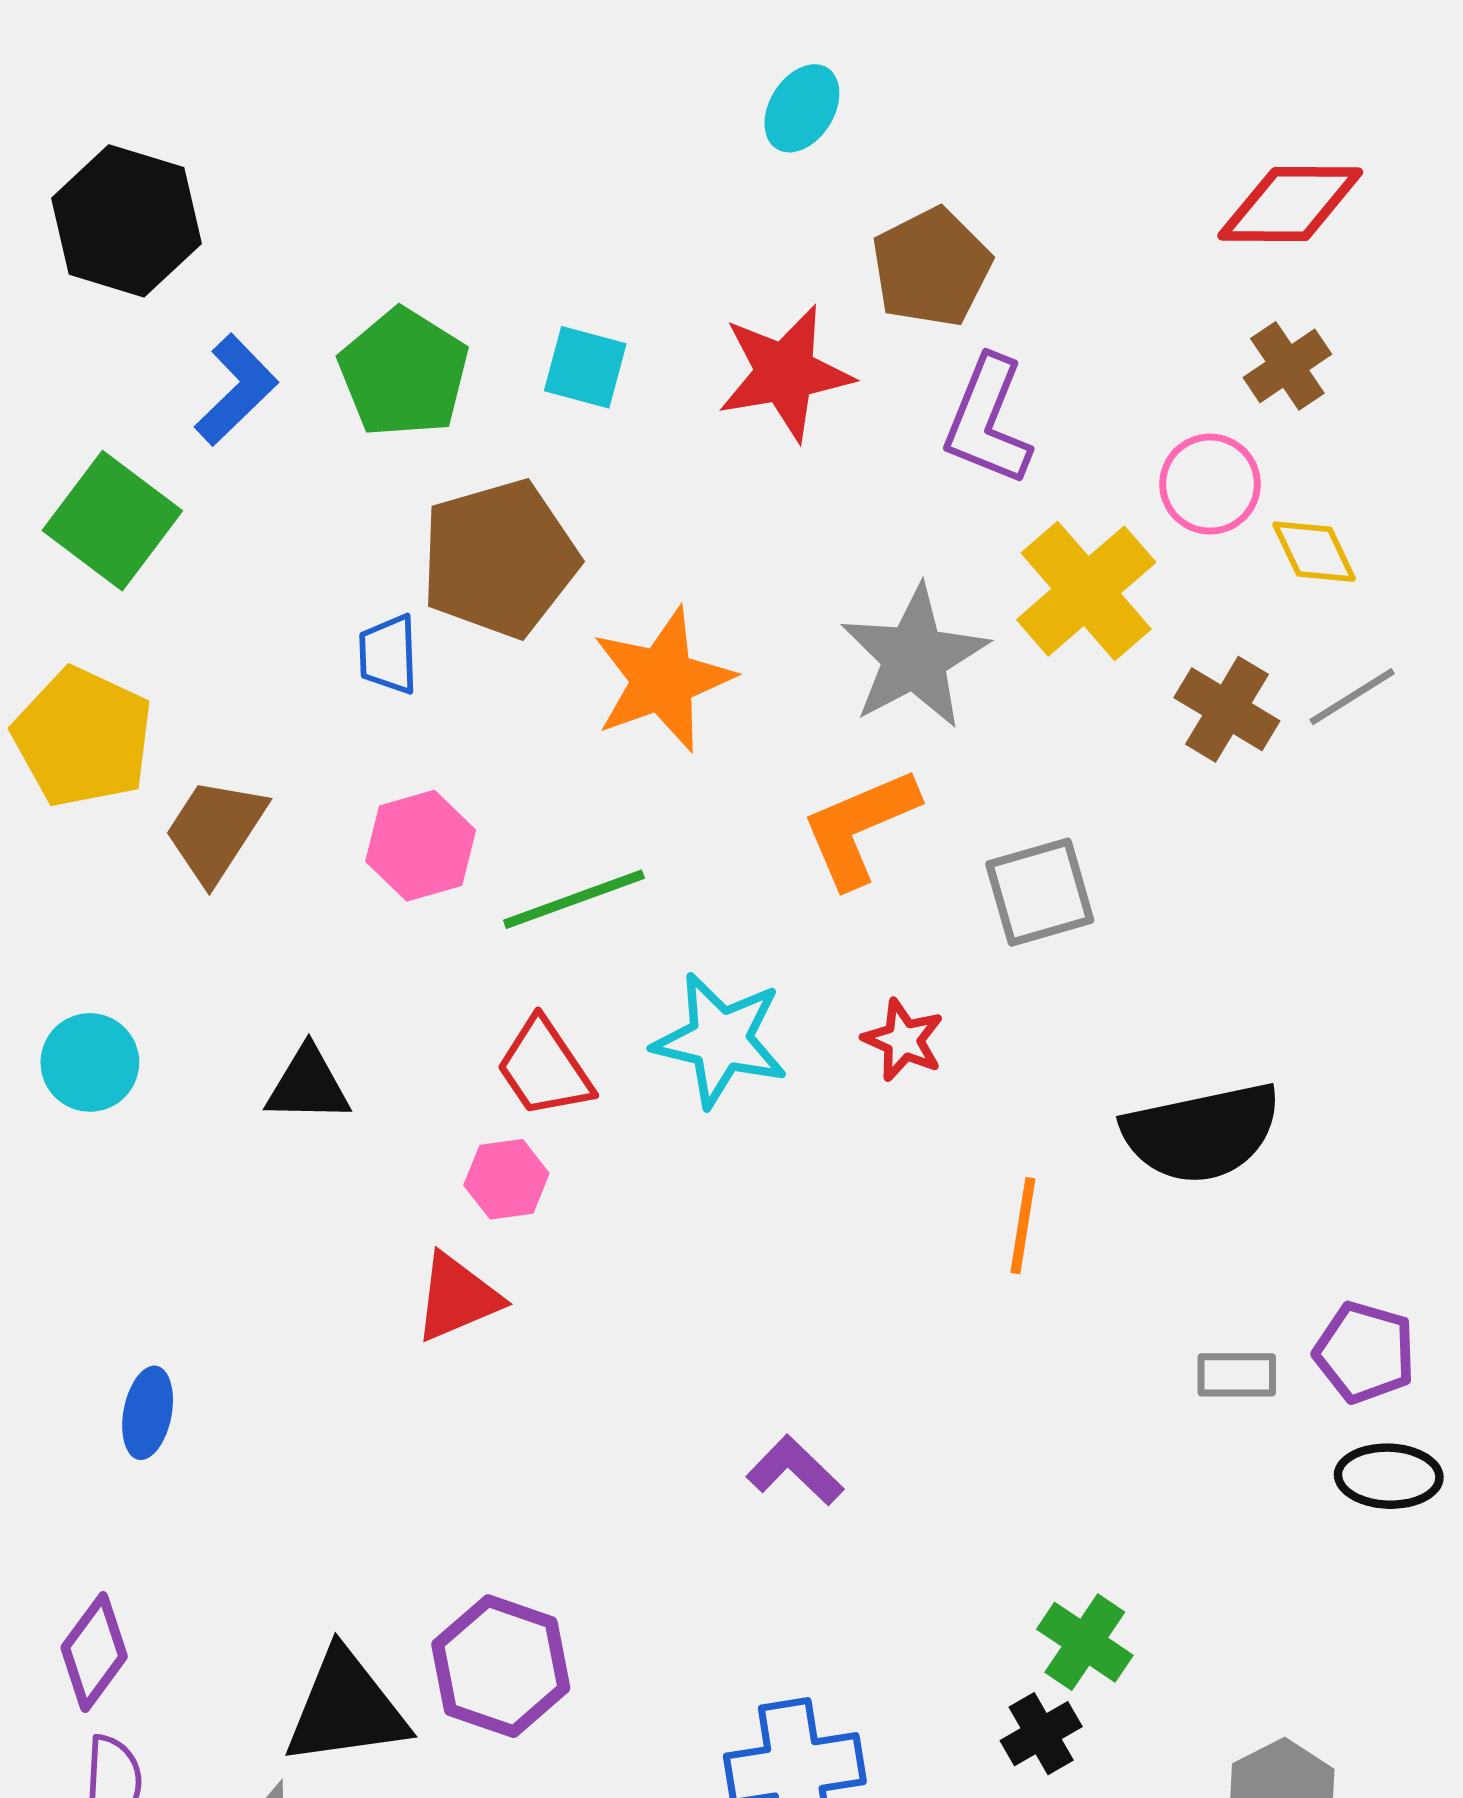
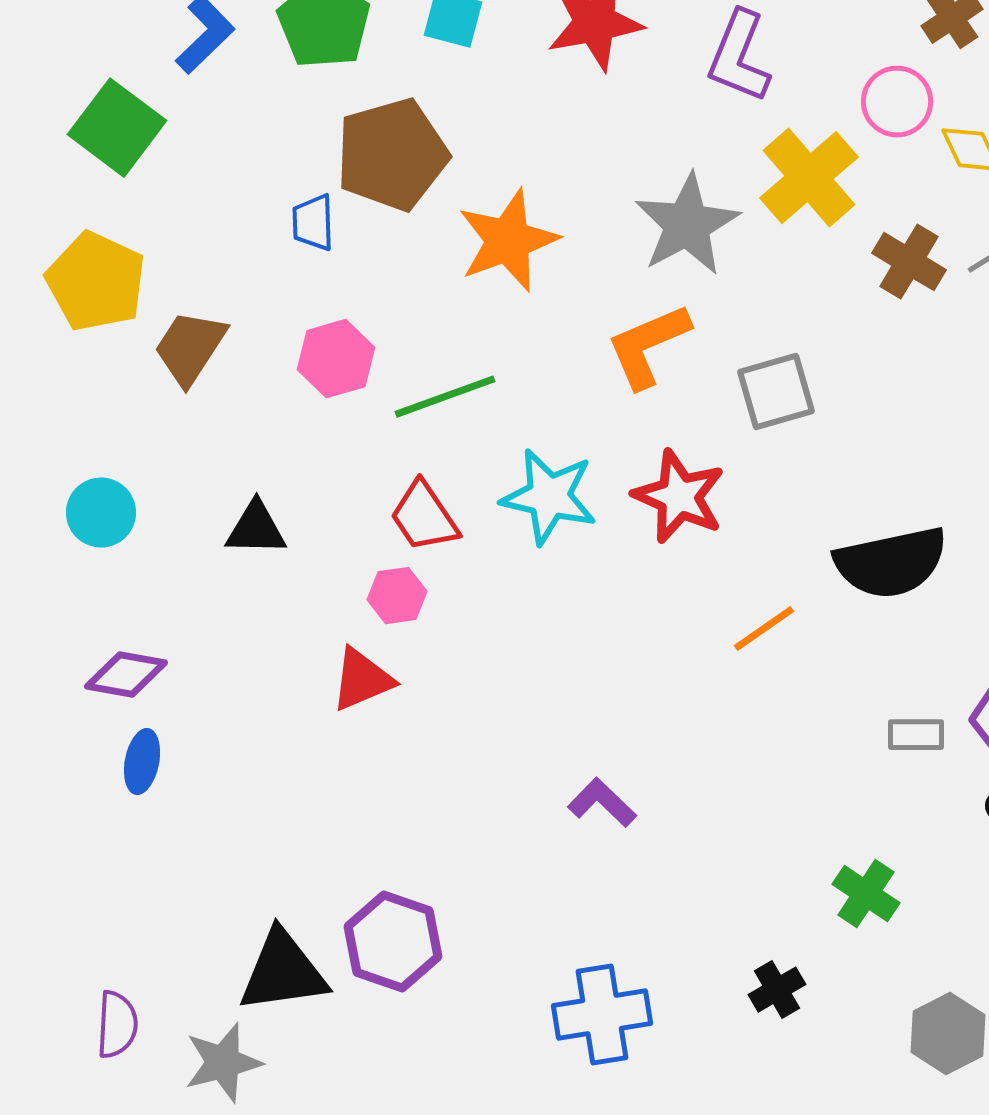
red star: (903, 1040) -> (679, 497), size x1.6
orange line: (1023, 1226) -> (764, 629), turned 46
green cross: (1085, 1642) -> (866, 894), moved
purple diamond: (94, 1652) -> (126, 675), moved, turned 64

